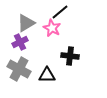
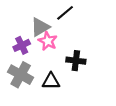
gray triangle: (26, 23) -> (40, 27), moved
pink star: (52, 28) -> (48, 41), moved

